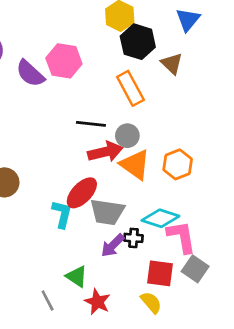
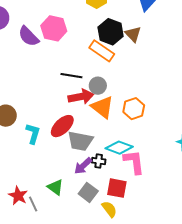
black hexagon: (138, 42) -> (111, 32), moved
orange rectangle: (130, 88) -> (102, 51), turned -30
cyan L-shape: (62, 214) -> (33, 134), moved
gray square: (195, 269) -> (88, 192), moved
red star: (97, 302) -> (18, 196), moved

